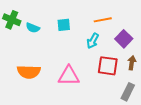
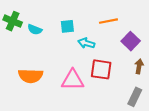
cyan arrow: (93, 41) -> (86, 43), moved, turned 77
red square: (108, 66) -> (101, 69), moved

